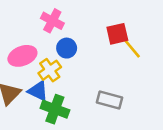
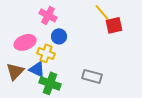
red square: (117, 34) -> (114, 25), moved
yellow line: (132, 48) -> (102, 12), moved
yellow cross: (50, 70) -> (46, 53), turned -36

